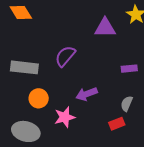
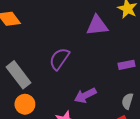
gray rectangle: (24, 67) -> (19, 75), turned 52
orange circle: (39, 98) -> (25, 104), moved

